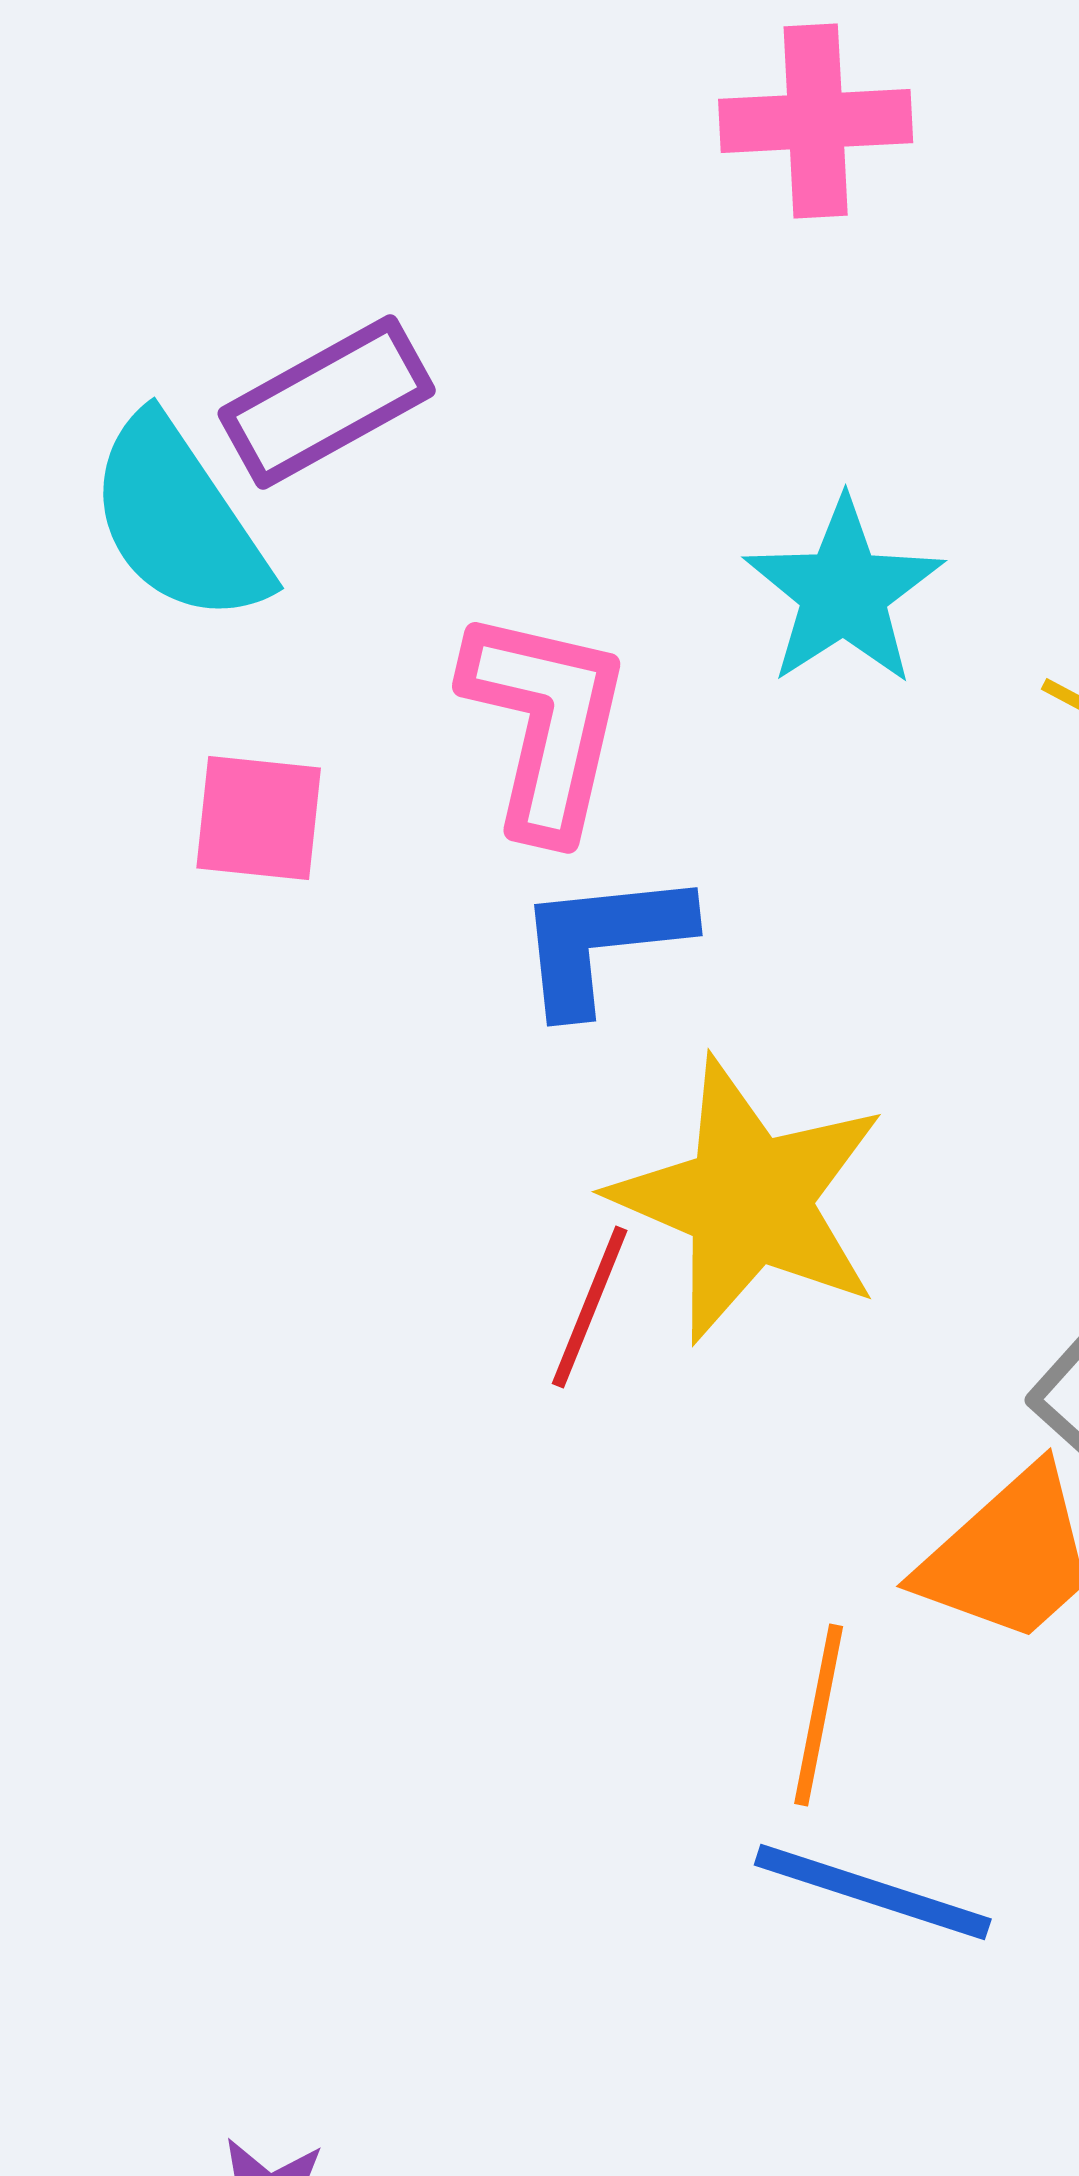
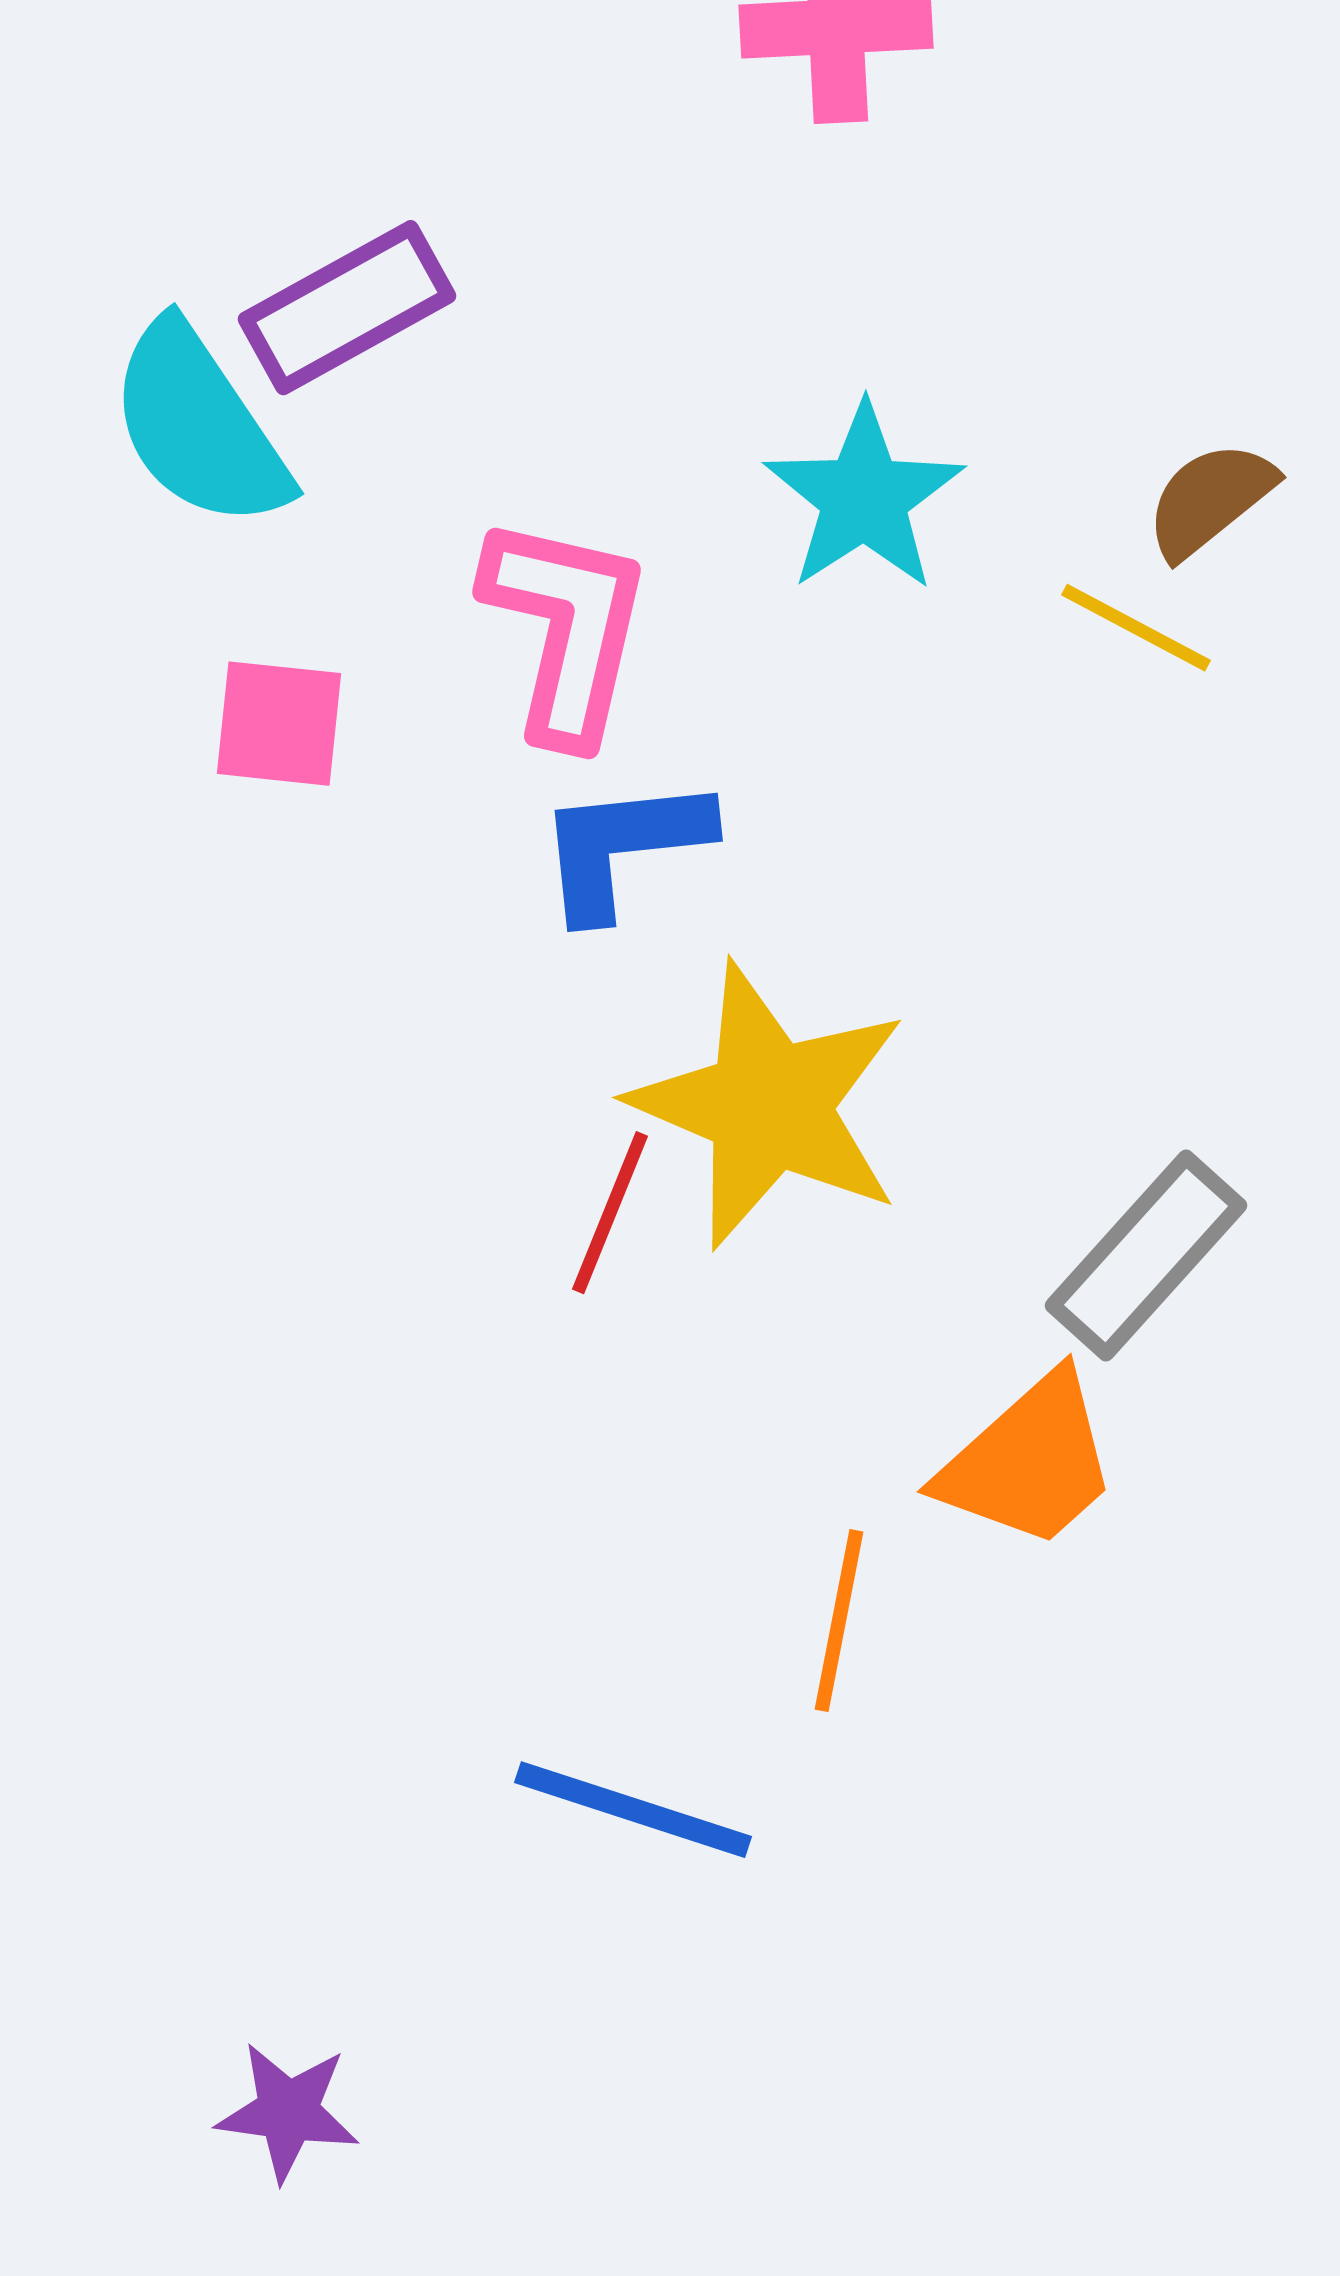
blue line: (873, 1892) -> (633, 1810), moved

